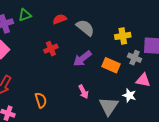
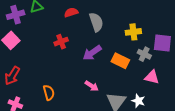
gray semicircle: (85, 28) -> (96, 22), turned 30
pink arrow: (83, 92) -> (92, 86), turned -32
white star: (129, 95) -> (138, 101), moved

